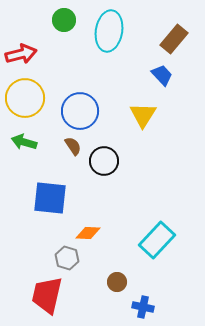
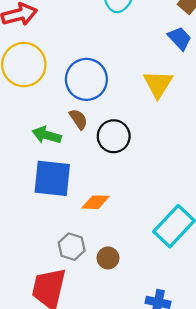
green arrow: (24, 142) -> (47, 135), moved
orange diamond: (88, 233) -> (95, 202), moved
brown circle: (117, 282) -> (108, 258), moved

